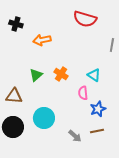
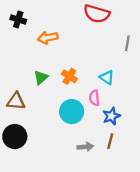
cyan circle: (44, 118) -> (72, 112), moved
brown line: (97, 131) -> (110, 141), turned -64
gray arrow: (75, 136) -> (85, 147), turned -48

